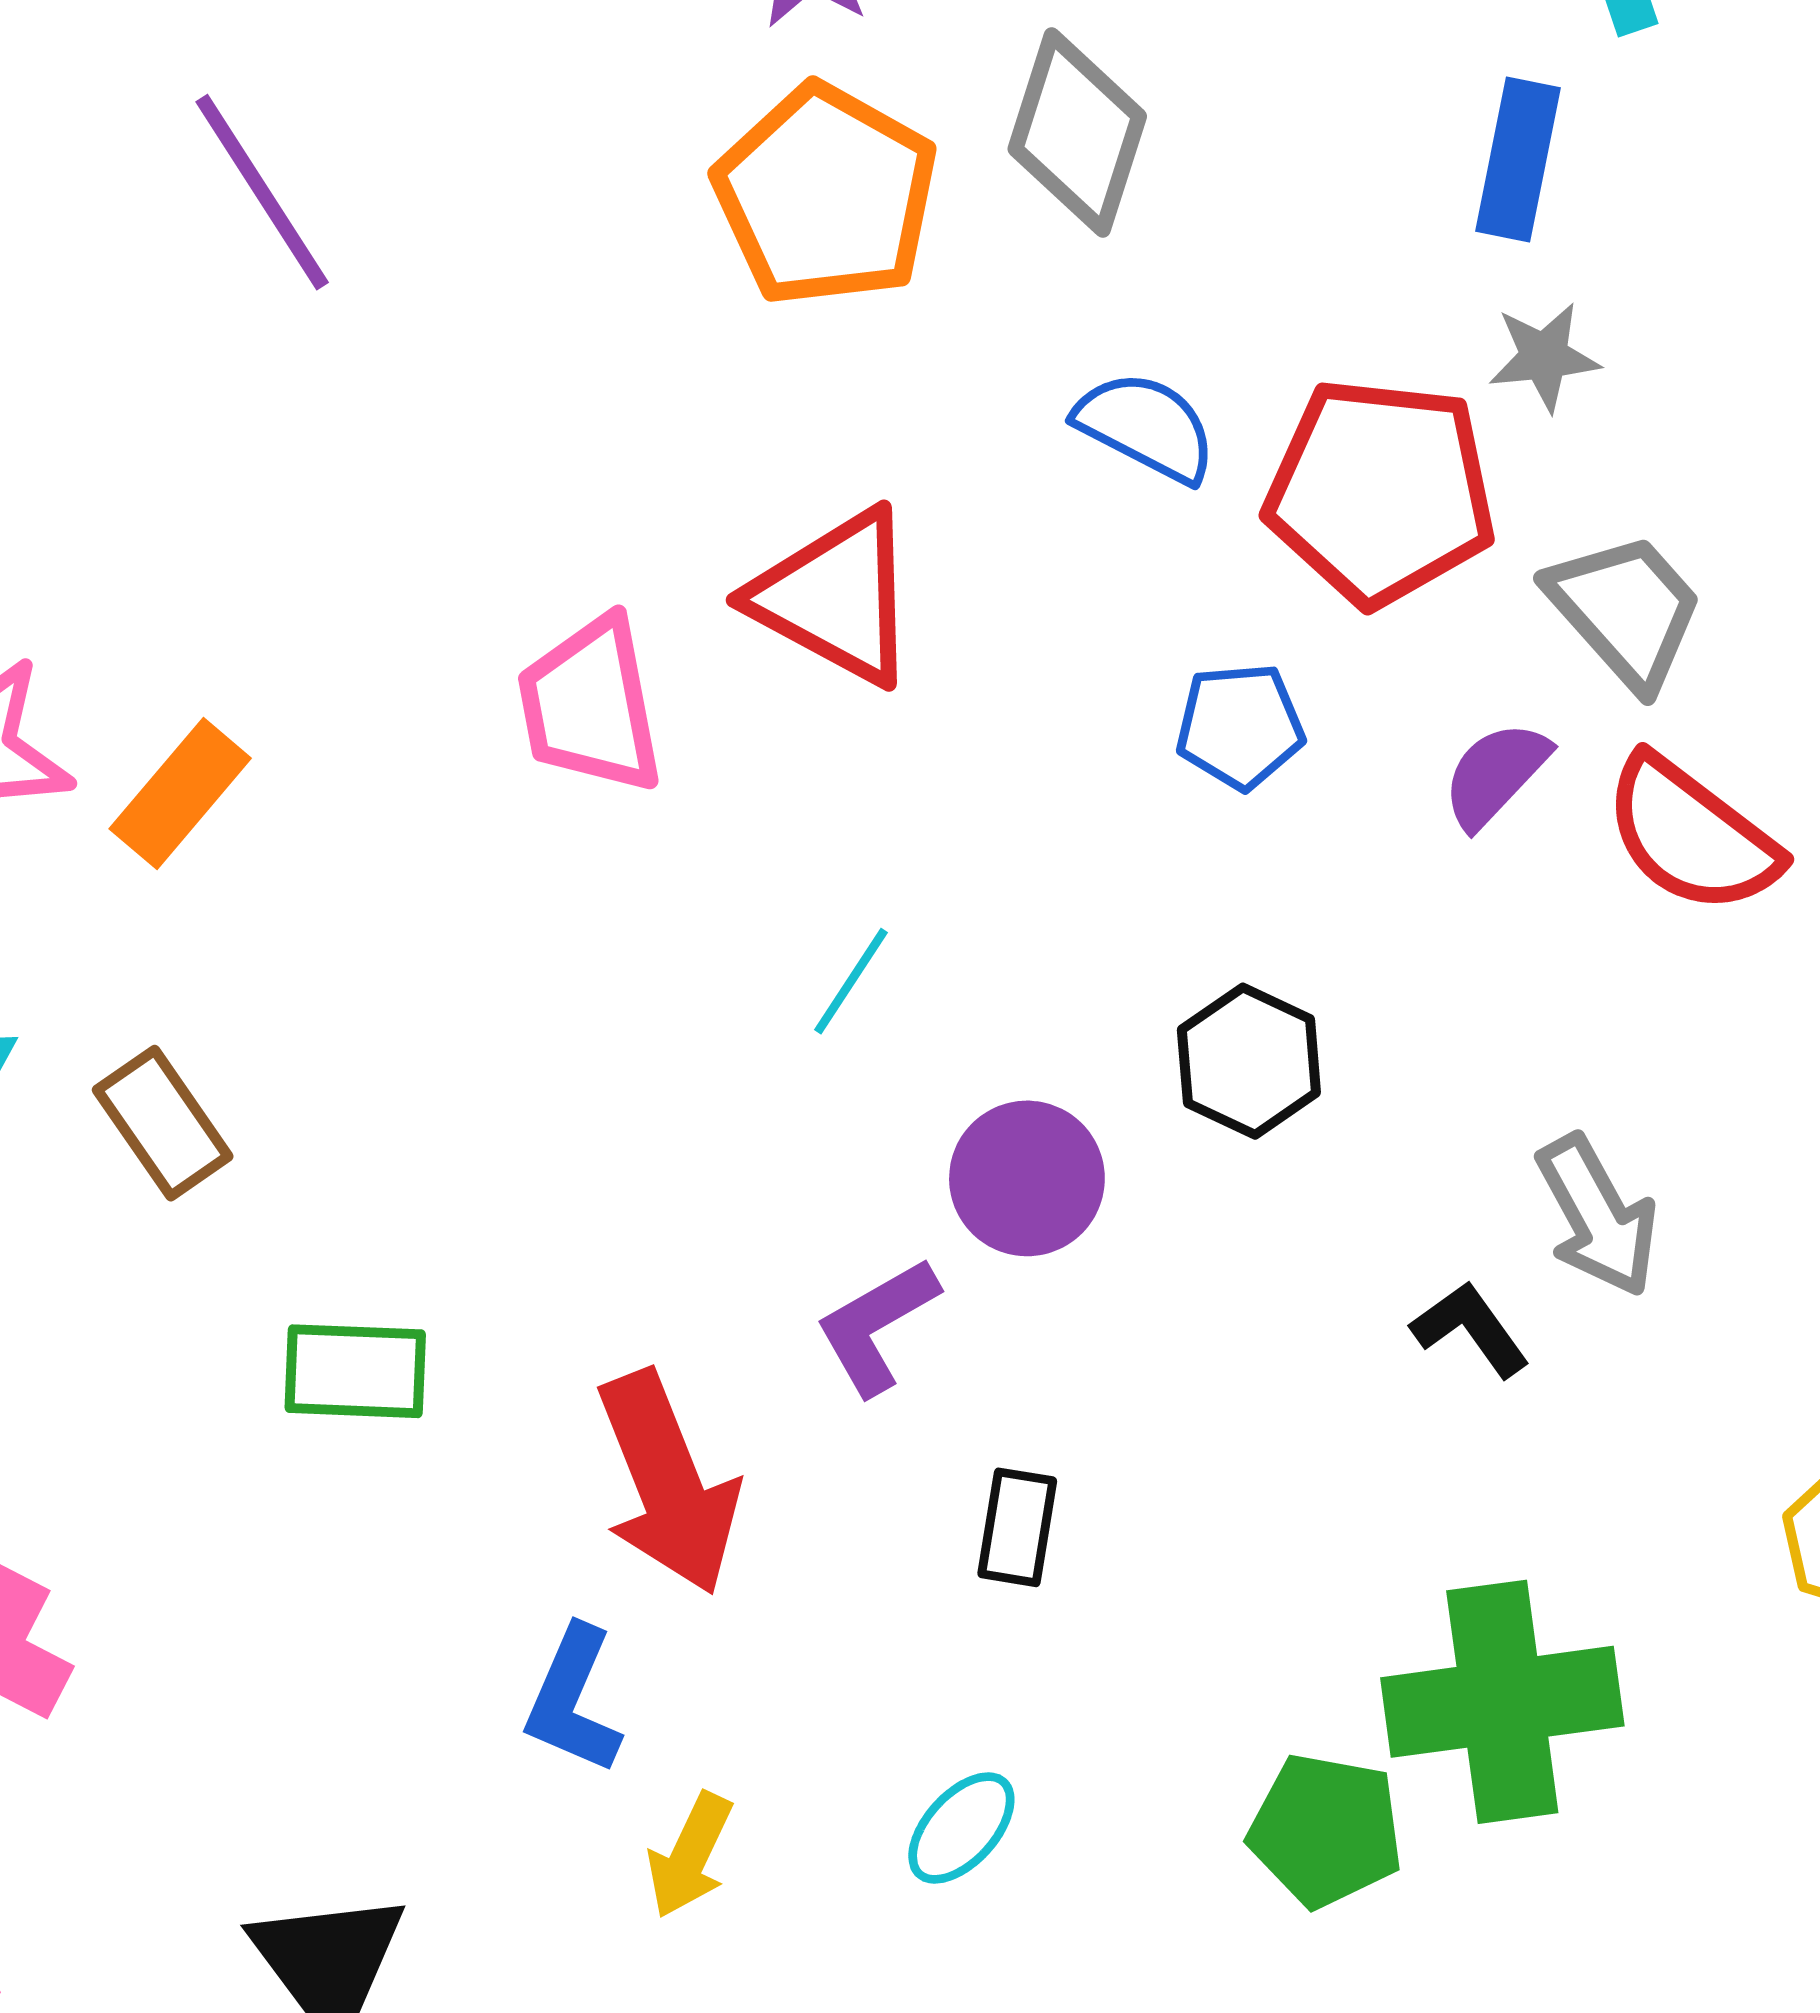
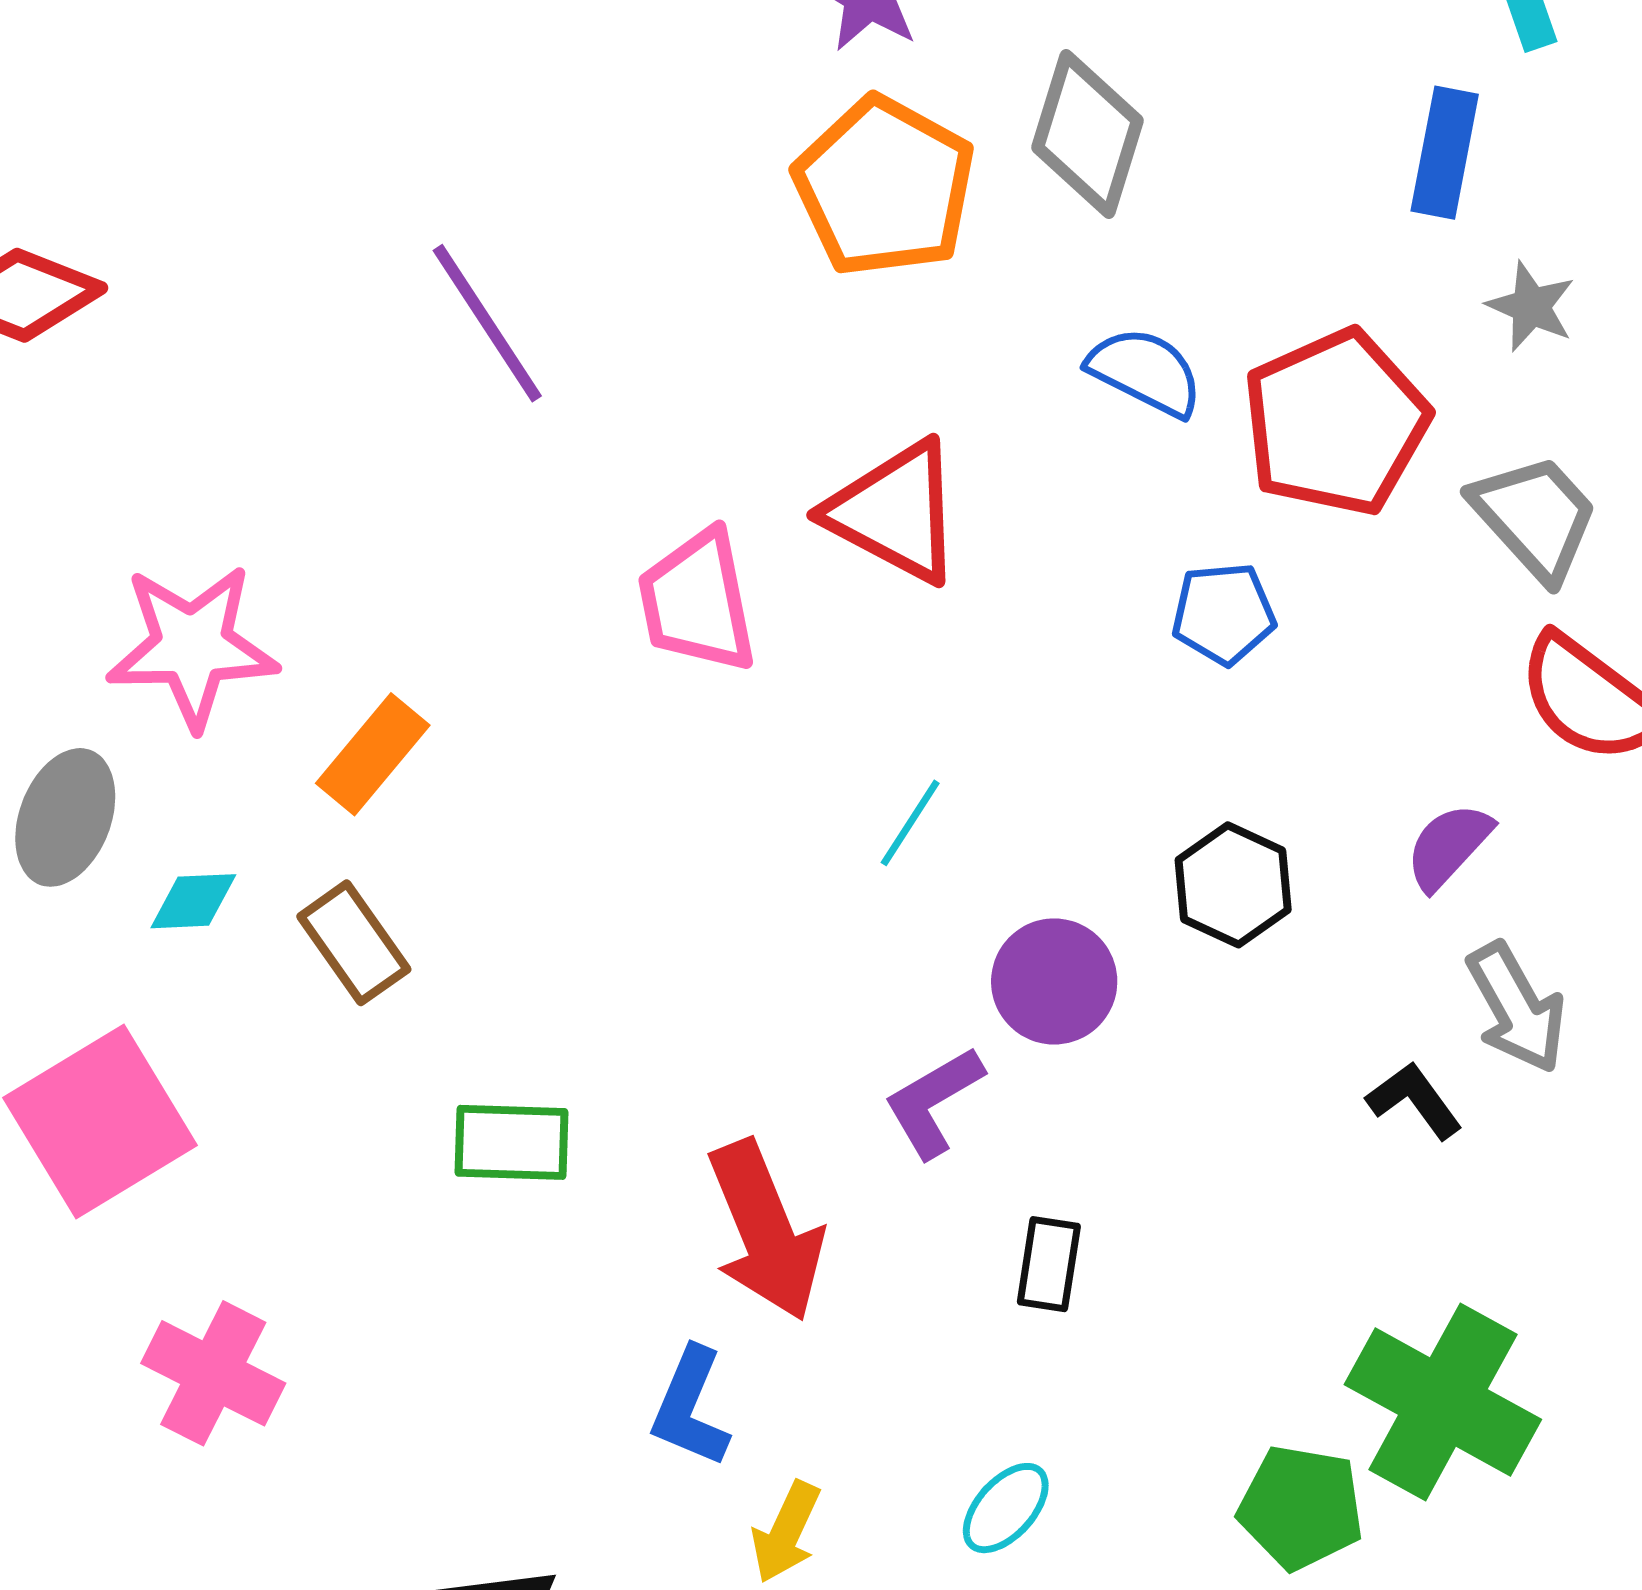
purple line: (262, 192) -> (487, 323), moved
gray star: (1544, 357) -> (1531, 307), moved, turned 30
red pentagon: (1381, 492) -> (1336, 423), turned -30
purple semicircle: (1495, 775) -> (1449, 846), moved
orange rectangle: (180, 793) -> (373, 754), moved
green cross: (1502, 1702) -> (1443, 1402), turned 37

